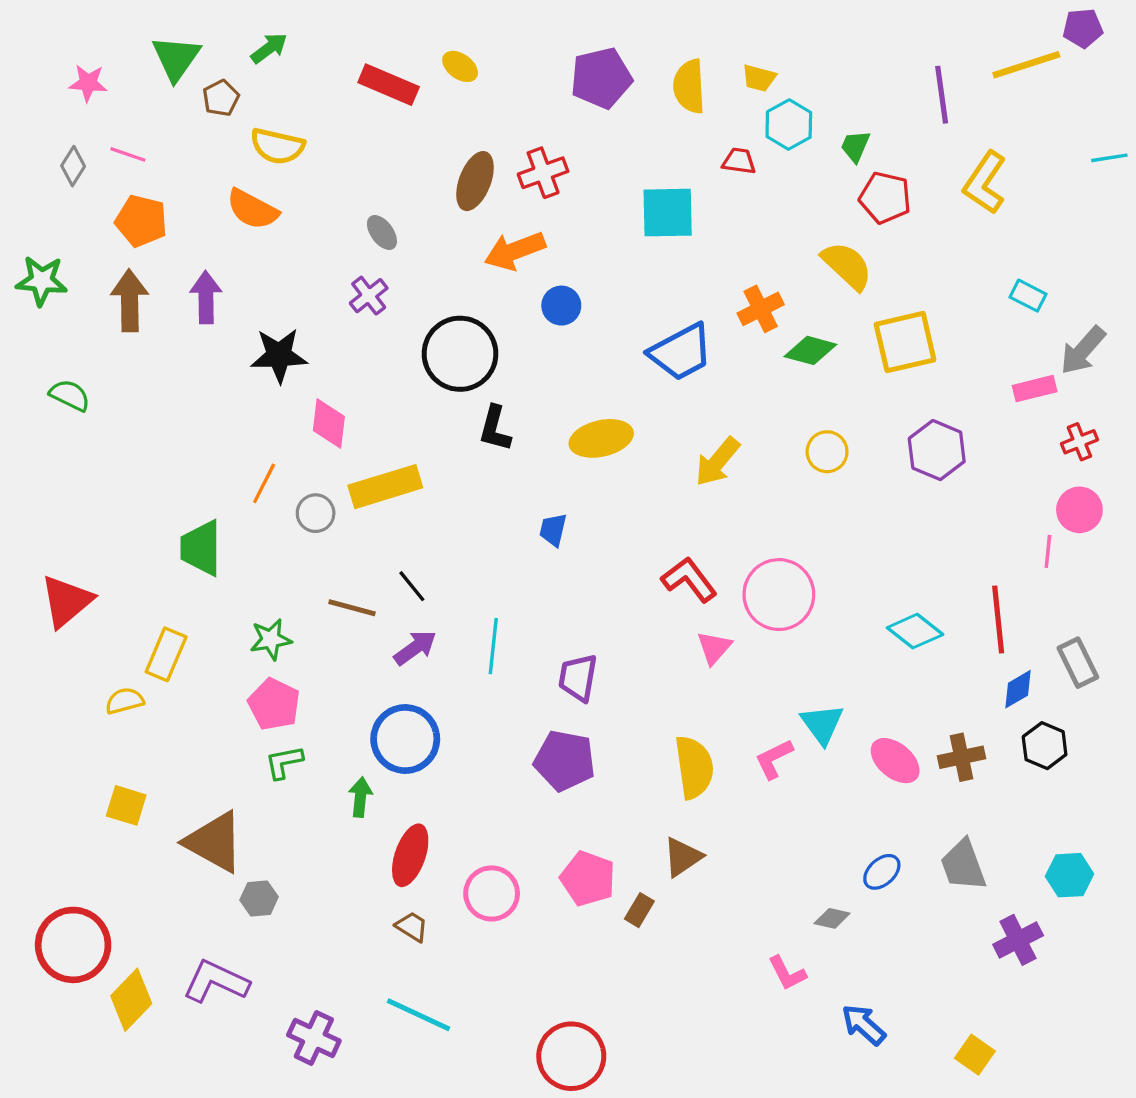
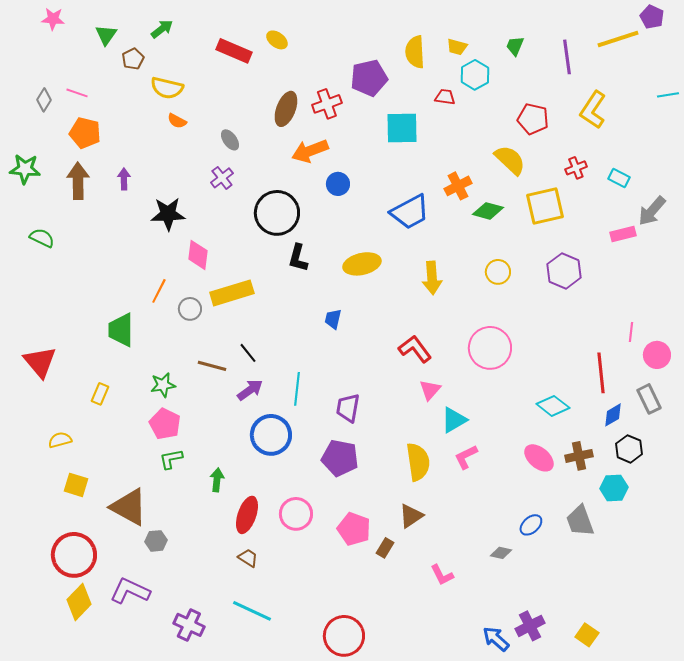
purple pentagon: (1083, 28) -> (652, 17), turned 30
green triangle: (176, 58) -> (106, 35), size x0.7
purple pentagon: (601, 78) -> (369, 78), moved
pink star: (88, 83) -> (53, 19), moved
green trapezoid: (855, 146) -> (515, 46), moved
orange semicircle: (252, 209) -> (177, 121), moved, size x0.6
purple arrow: (206, 297) -> (124, 179), size x0.7
red cross: (1079, 442) -> (576, 168), moved
yellow arrow: (717, 462) -> (432, 278), turned -44
pink circle: (1079, 510) -> (657, 355), moved
pink circle: (779, 595) -> (490, 348), moved
red triangle: (66, 601) -> (40, 362), turned -30
cyan diamond: (915, 631) -> (553, 406), moved
yellow rectangle: (166, 654) -> (100, 394), size x0.7
yellow semicircle: (125, 701) -> (60, 440), moved
cyan triangle: (822, 724) -> (454, 420), moved, turned 36
blue circle: (405, 739) -> (271, 435), moved
cyan hexagon: (1069, 875) -> (614, 488), moved
pink circle: (492, 893) -> (296, 514), moved
purple cross: (1018, 940) -> (530, 626), moved
red circle: (73, 945) -> (74, 555), moved
pink L-shape: (787, 973) -> (442, 575), moved
blue arrow: (864, 1025) -> (496, 639), moved

